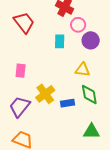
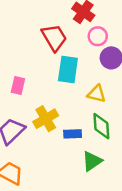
red trapezoid: (24, 22) -> (54, 38), moved
cyan rectangle: (60, 41) -> (68, 69), moved, size x1.5
green triangle: (91, 131) -> (92, 161), moved, turned -42

